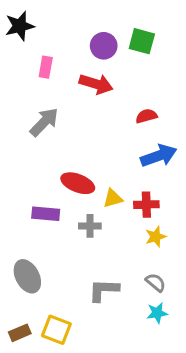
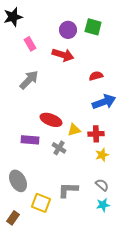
pink rectangle: (46, 67) -> (30, 44), turned -40
gray cross: (90, 226) -> (59, 148), turned 32
yellow square: (56, 330) -> (41, 203), moved
brown rectangle: (20, 333) -> (13, 218), turned -32

